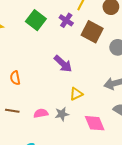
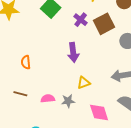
purple cross: (66, 20) -> (81, 20), moved
brown square: (92, 32) -> (104, 24), turned 30
purple arrow: (63, 64) -> (73, 52), turned 36

